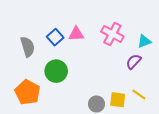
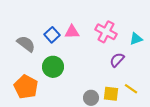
gray semicircle: (28, 47) -> (26, 44), turned -36
purple semicircle: (134, 62) -> (117, 60), moved

